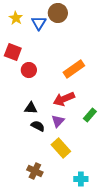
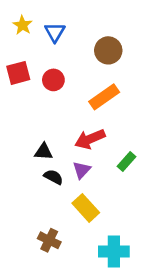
brown circle: (58, 13) -> (108, 50), moved
red square: (13, 52) -> (18, 73), turned -36
red circle: (29, 70) -> (53, 80), moved
cyan cross: (81, 179) -> (114, 251), size x1.5

